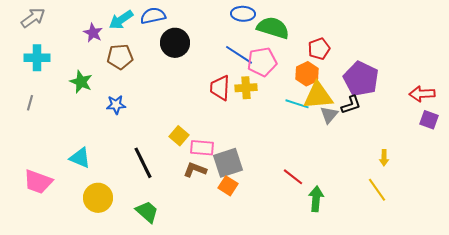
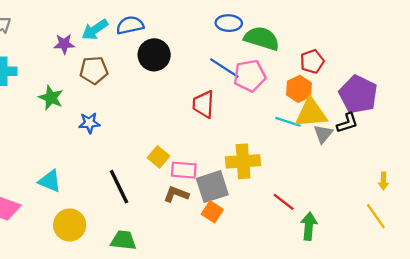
purple star: (93, 33) -> (64, 44), turned -30
yellow cross: (246, 88) -> (243, 161), moved, size x1.4
green trapezoid: (147, 212) -> (123, 240), turned -35

